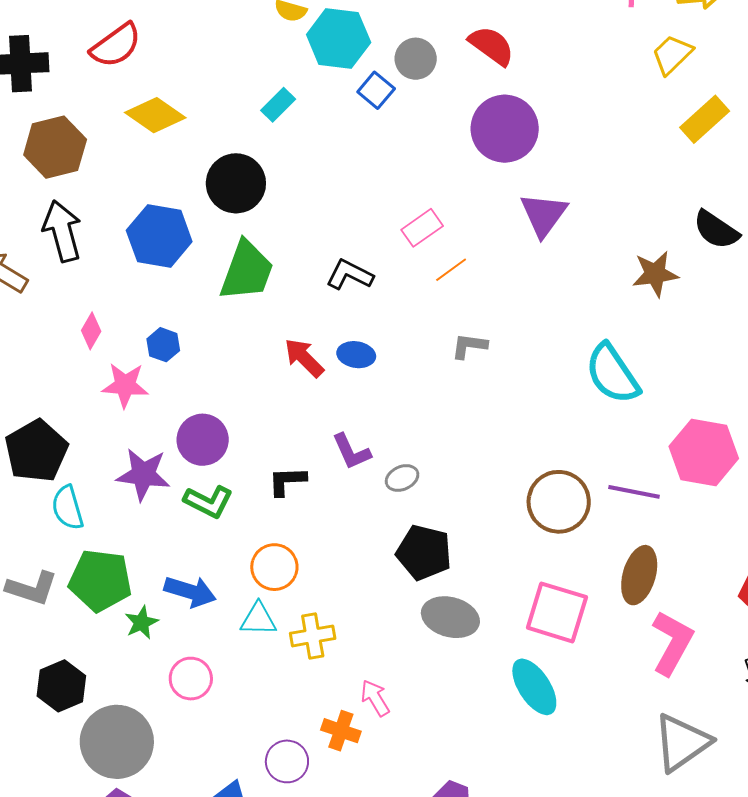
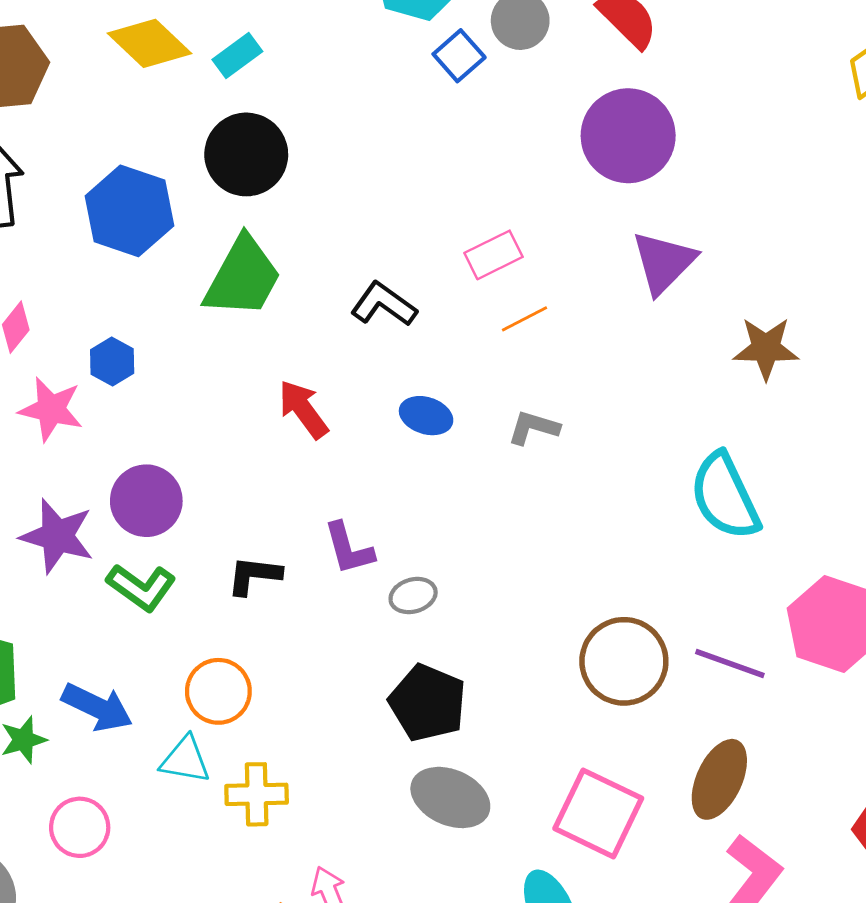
cyan rectangle: (278, 105) -> (237, 56), moved
brown star: (655, 274) -> (766, 348), moved
blue ellipse: (356, 355) -> (426, 416), moved

